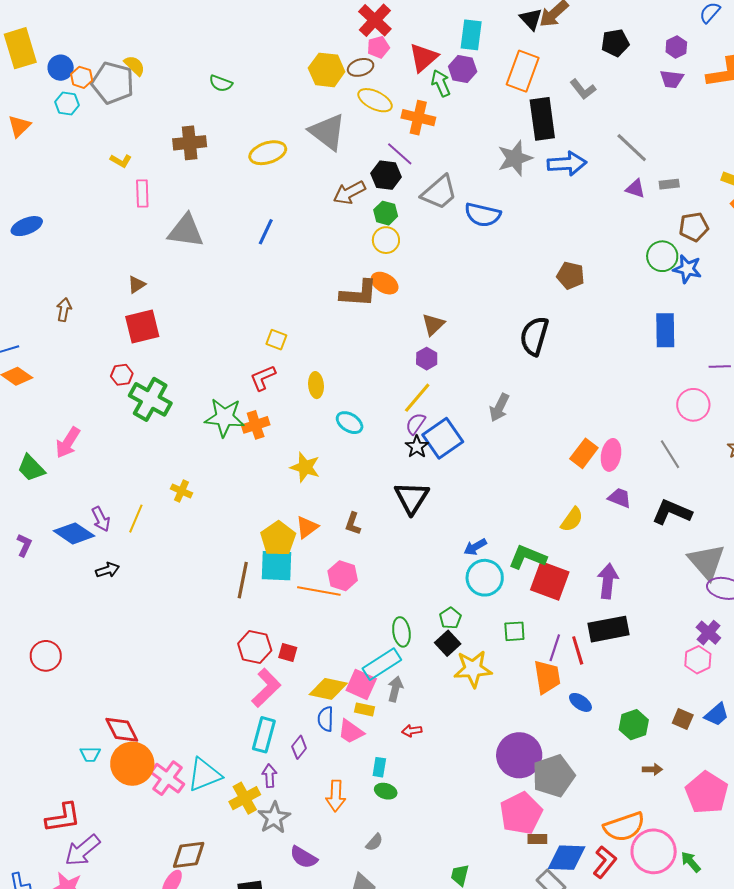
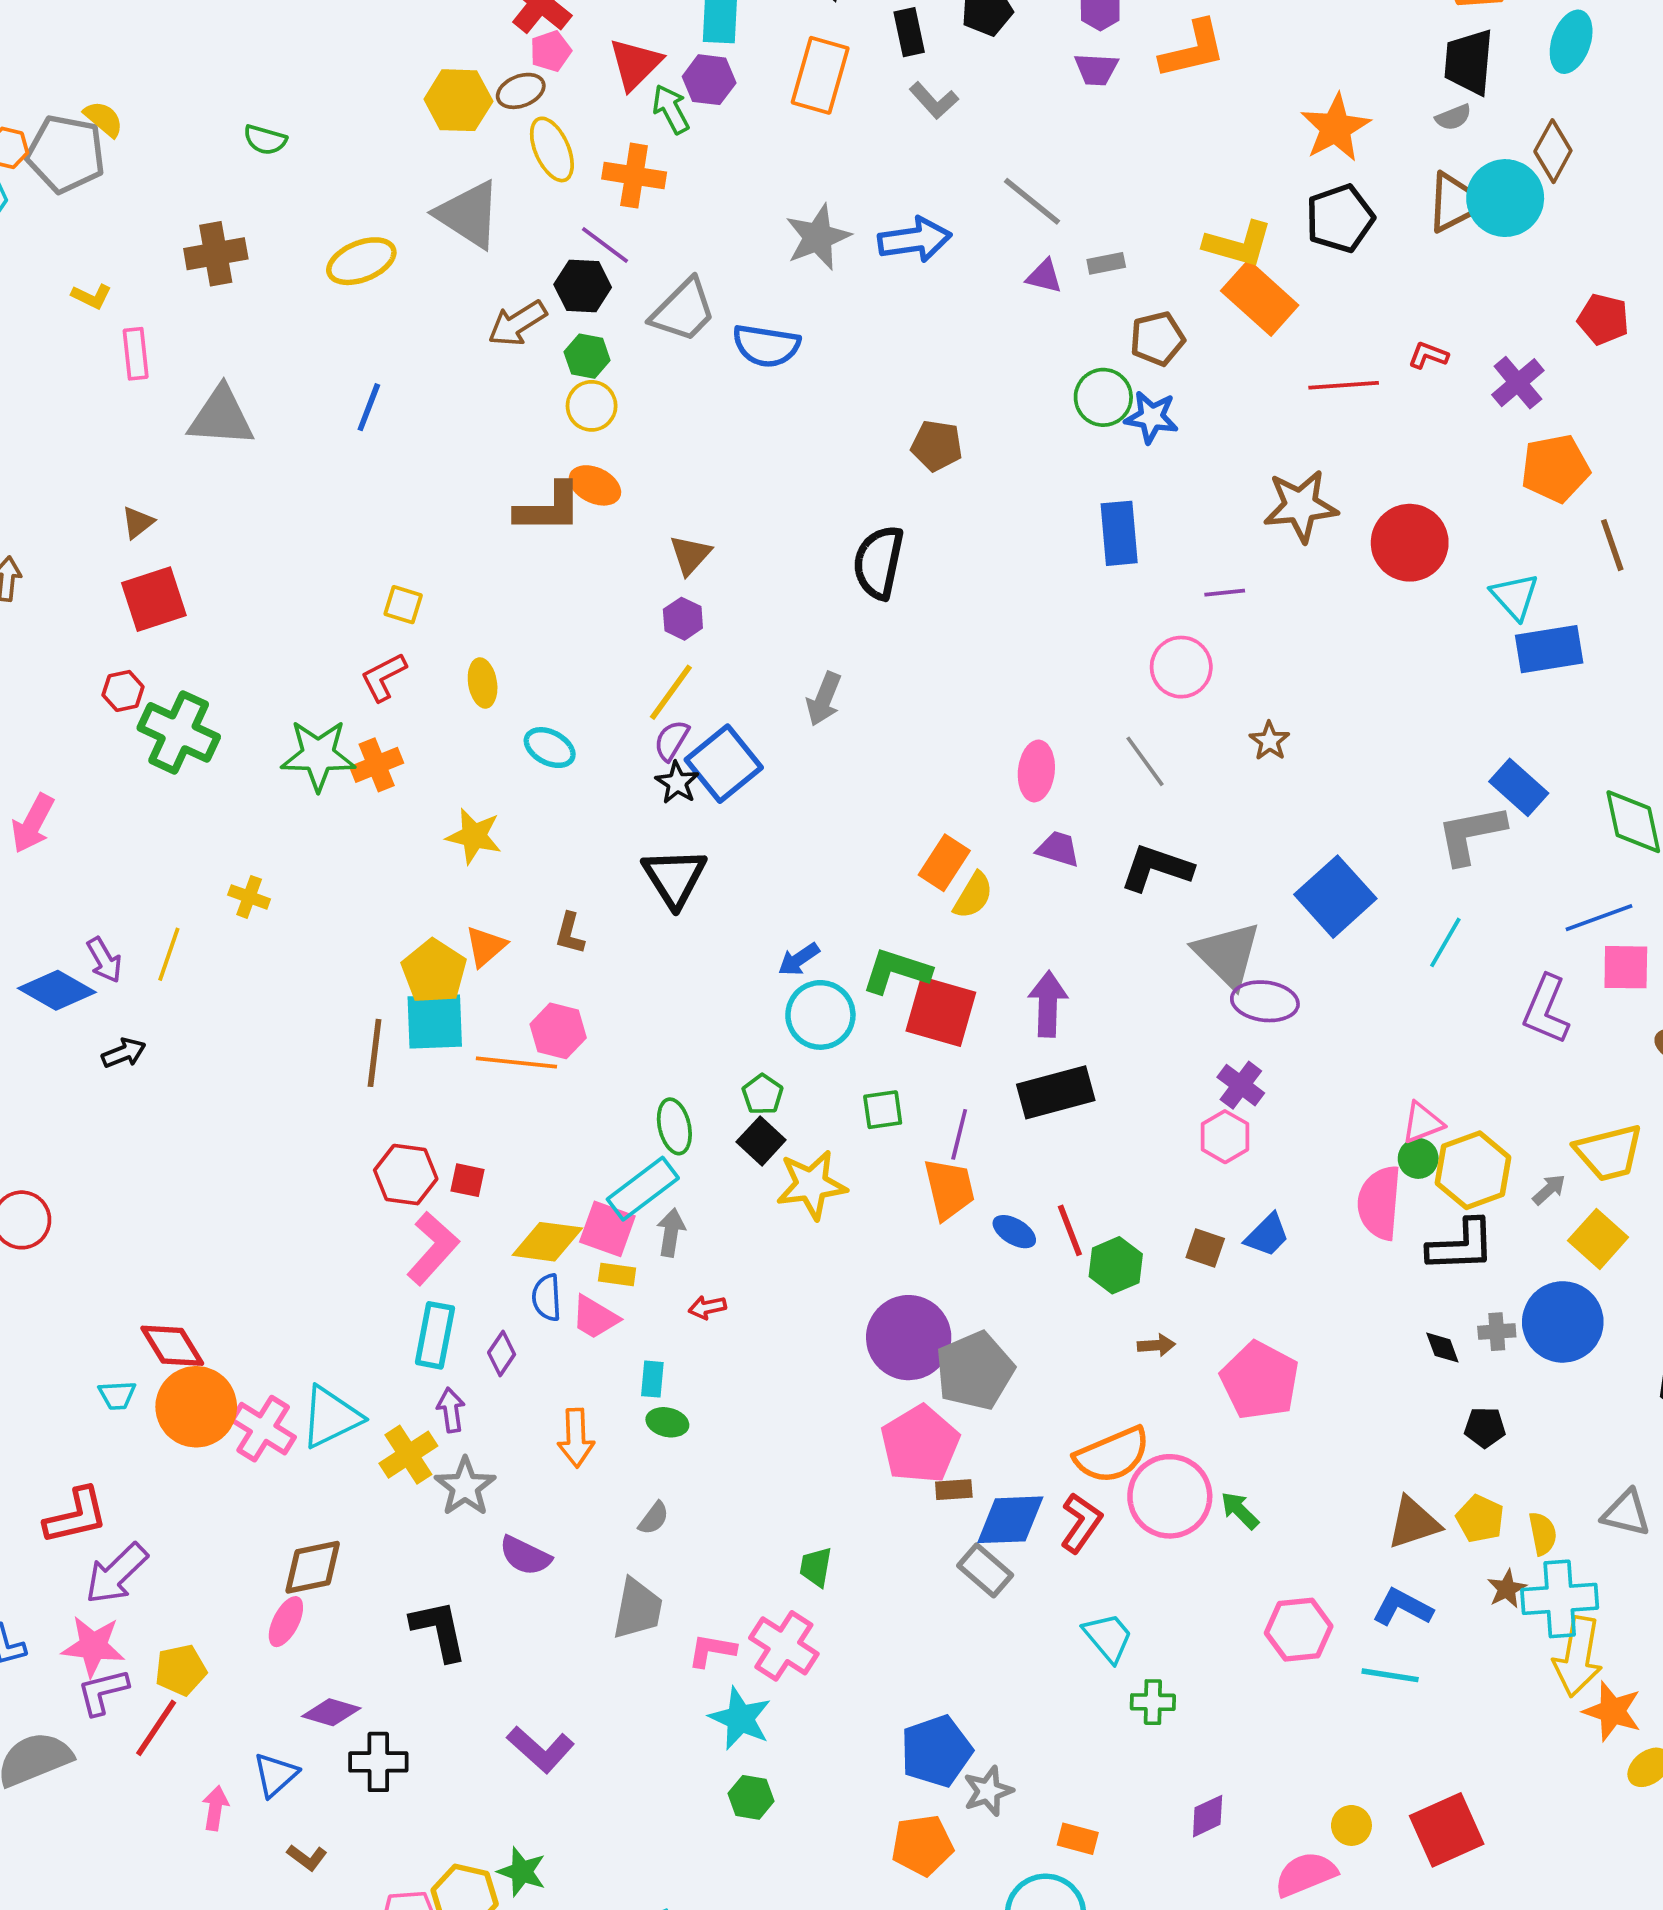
yellow ellipse: (375, 100) -> (552, 149), turned 44
black rectangle: (542, 119) -> (909, 32), moved, size x0.6
orange rectangle: (584, 453) -> (944, 863), moved
red line: (578, 650) -> (1070, 1230), moved

